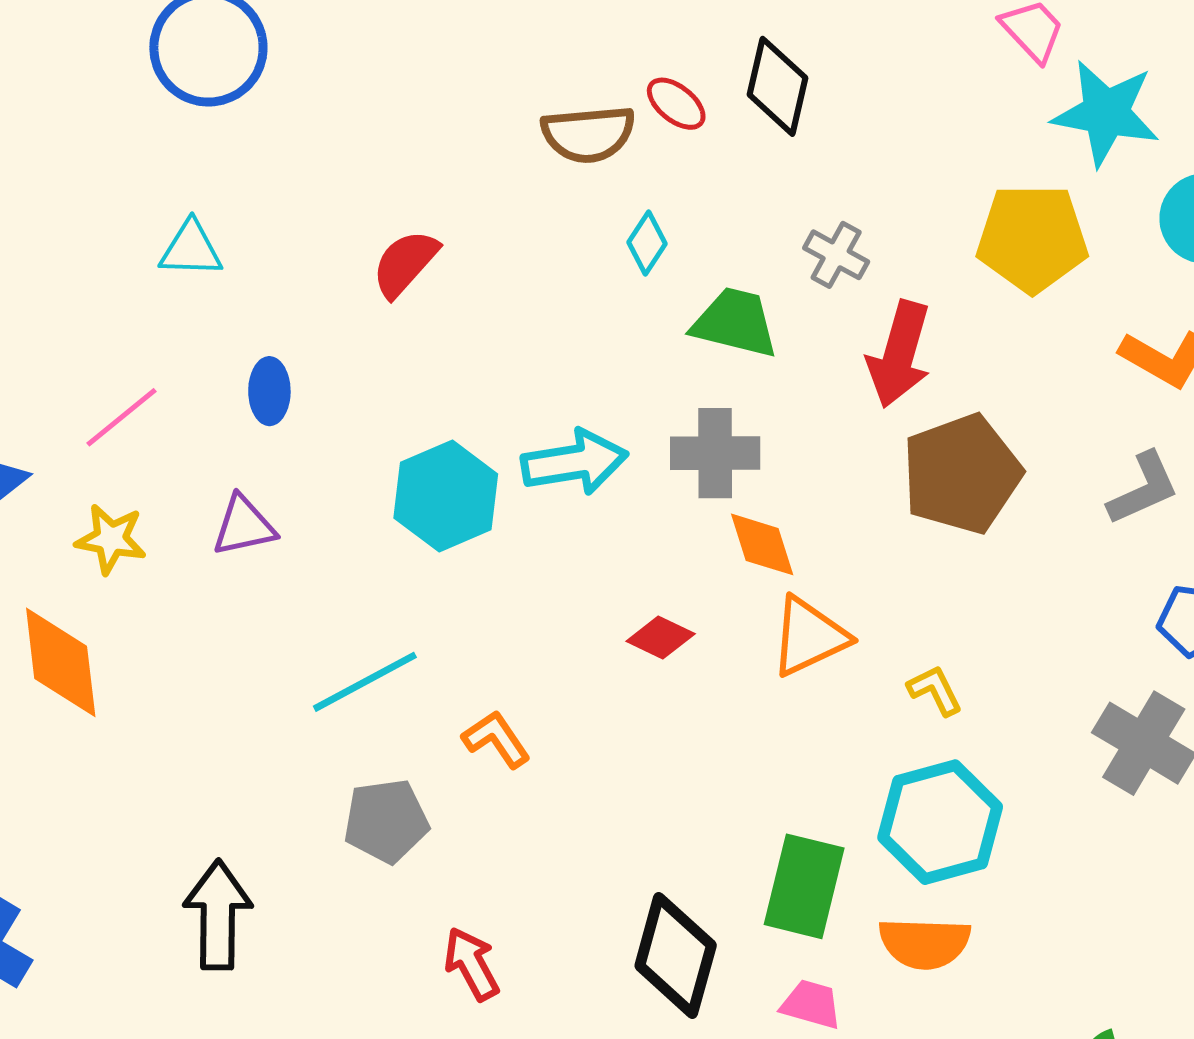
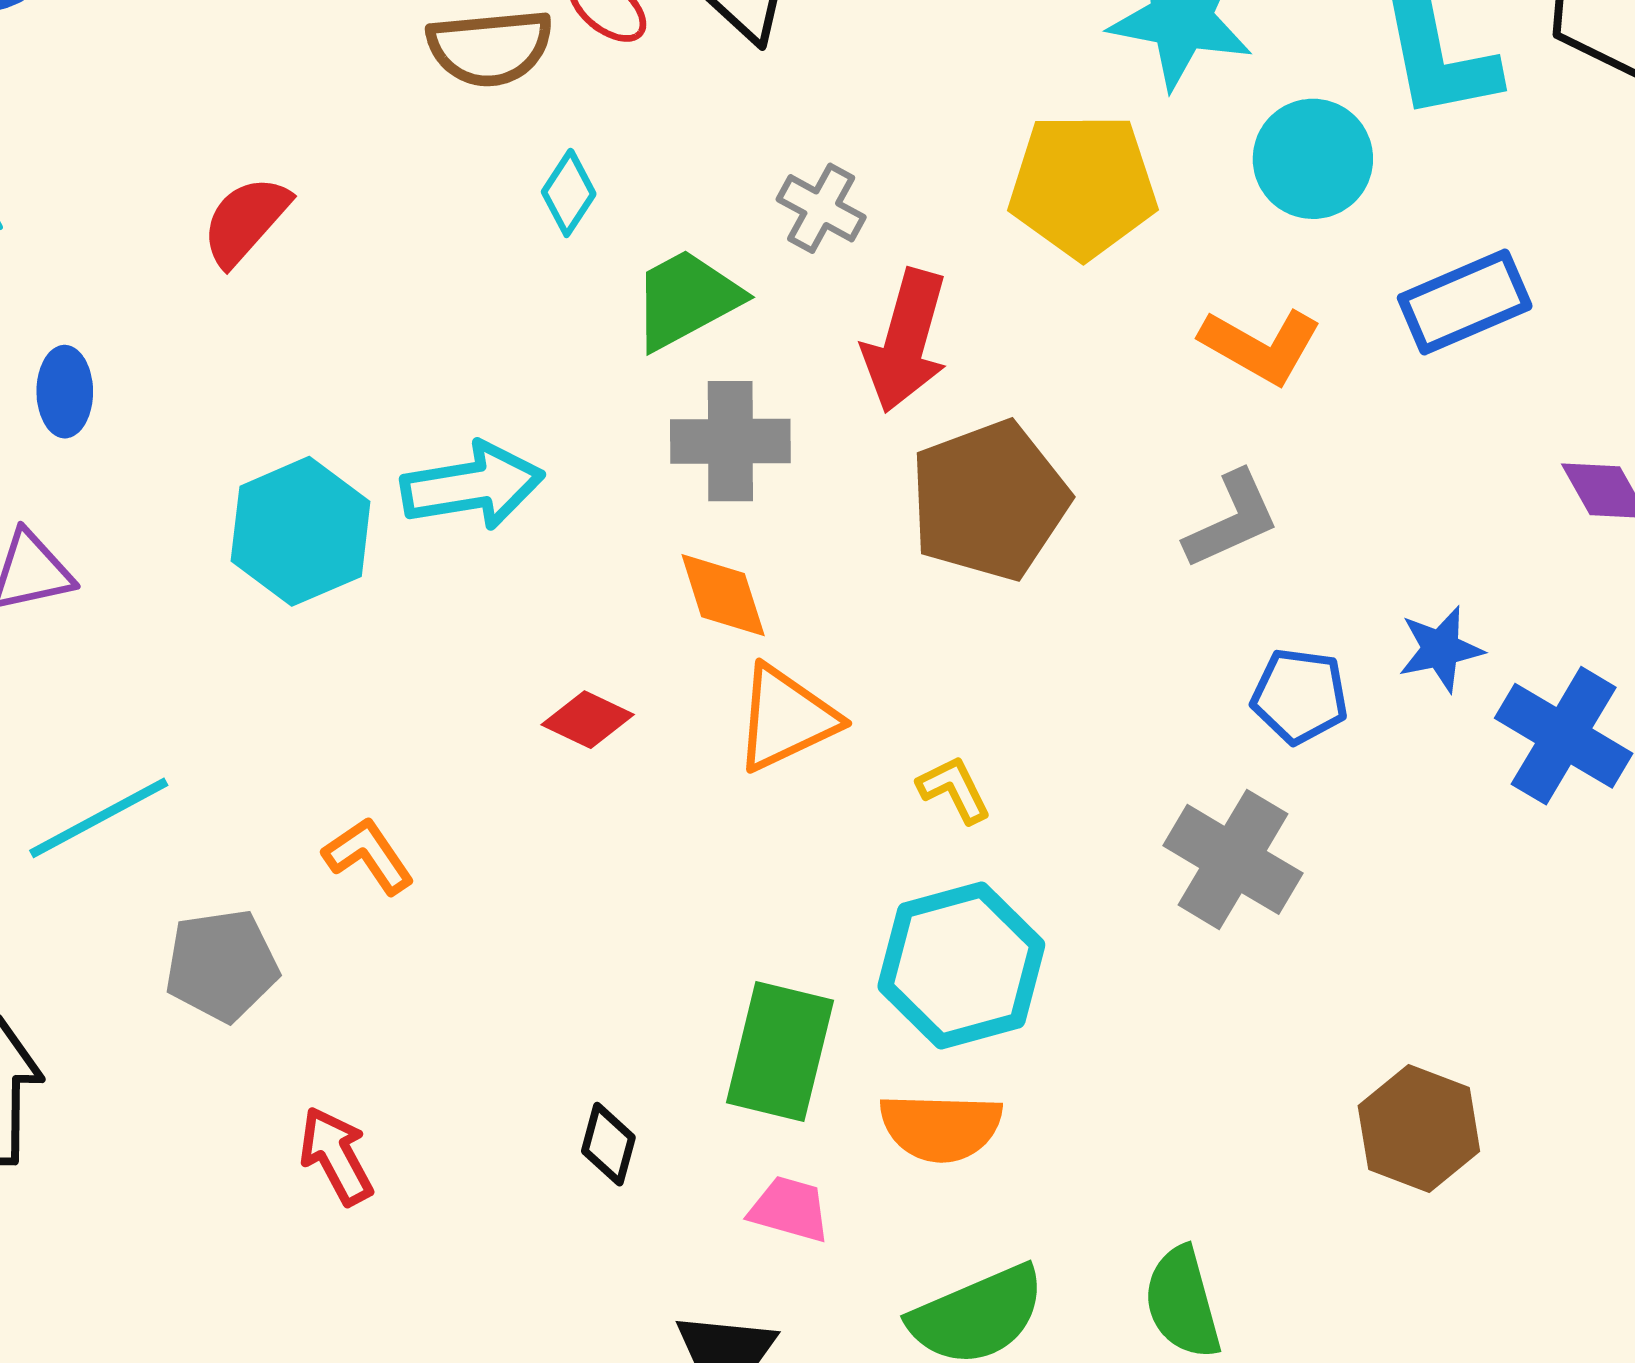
green trapezoid: (735, 323) -> (686, 299), turned -42
gray cross: (715, 453) -> (730, 441), moved
cyan line: (365, 682) -> (99, 818), moved
black diamond: (676, 955) -> (608, 1144), size x0.5

